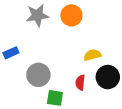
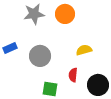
gray circle: (38, 75) -> (40, 56), moved
black circle: (108, 77) -> (98, 85), moved

